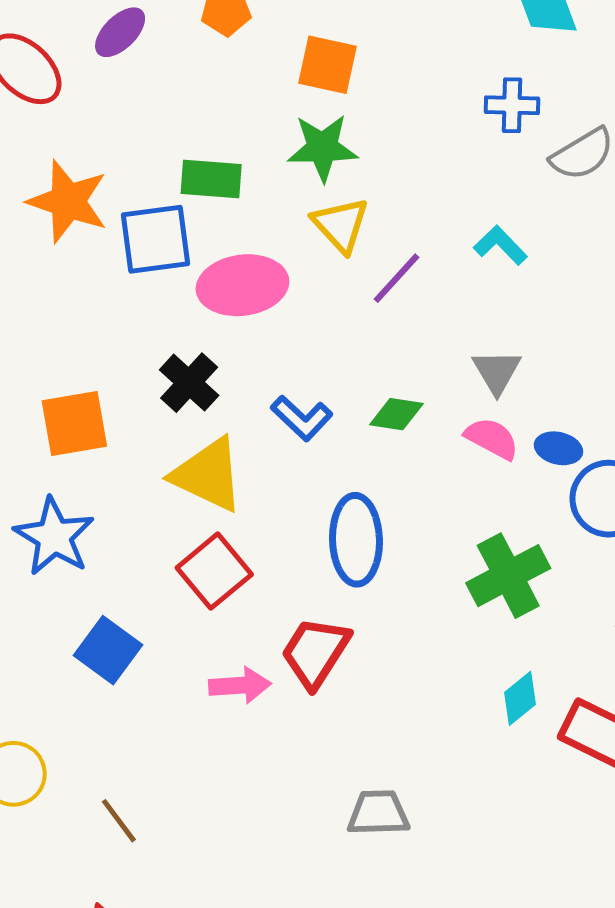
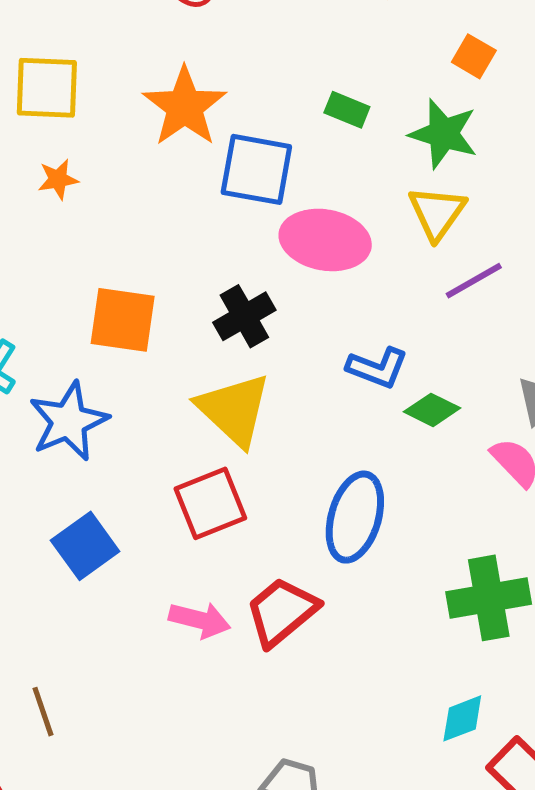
orange square: (328, 65) -> (474, 56), size x0.7
green rectangle: (211, 179) -> (347, 110), moved, size x0.7
blue L-shape: (302, 418) -> (377, 368), moved, turned -40

